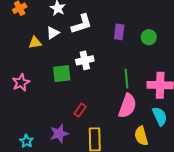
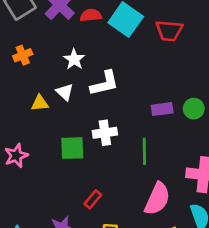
purple rectangle: (119, 32) -> (162, 109), moved, turned 70
white triangle: (53, 33) -> (65, 92), turned -48
green line: (127, 79) -> (144, 151), moved

